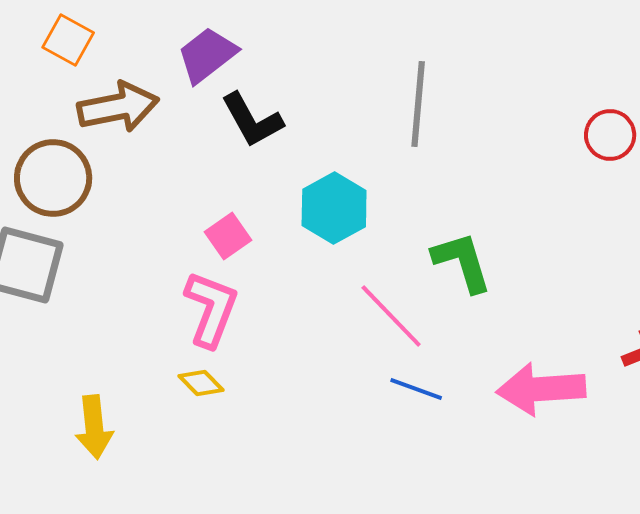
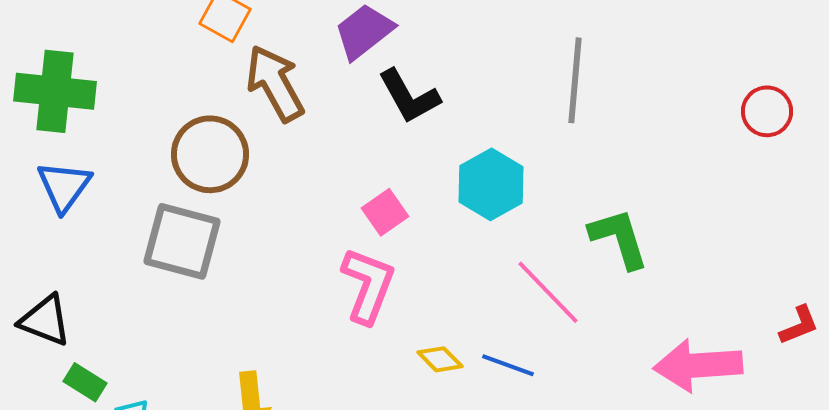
brown arrow: (118, 107) -> (275, 83), turned -108
yellow diamond: (201, 383) -> (440, 359), moved
blue line: (416, 389) -> (508, 365), moved

